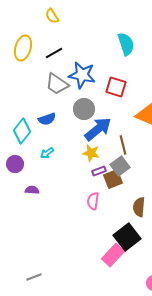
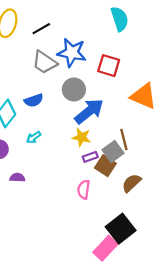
brown line: (123, 145) -> (124, 139), moved
brown square: (113, 179) -> (105, 166), turned -36
brown semicircle: (139, 207) -> (131, 183), moved, turned 42

